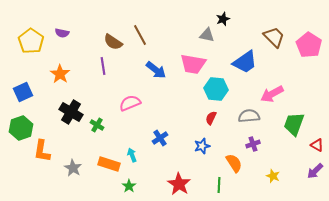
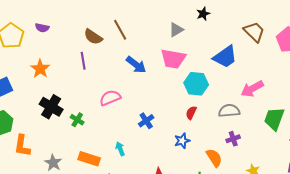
gray triangle: (207, 35) -> (176, 30), moved, turned -42
blue cross: (160, 138) -> (146, 121), moved
cyan arrow: (132, 155) -> (120, 149), moved

